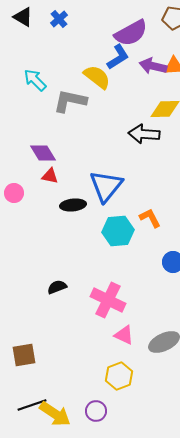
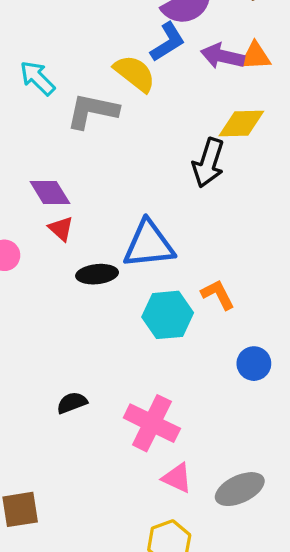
black arrow: (144, 134) -> (208, 163), turned -76
red triangle: (50, 176) -> (61, 229), turned 30
blue triangle: (106, 186) -> (149, 244), turned 45

